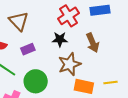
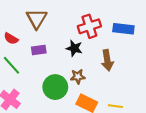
brown star: (69, 64) -> (78, 76), size x0.6
green circle: (36, 81) -> (55, 87), moved

